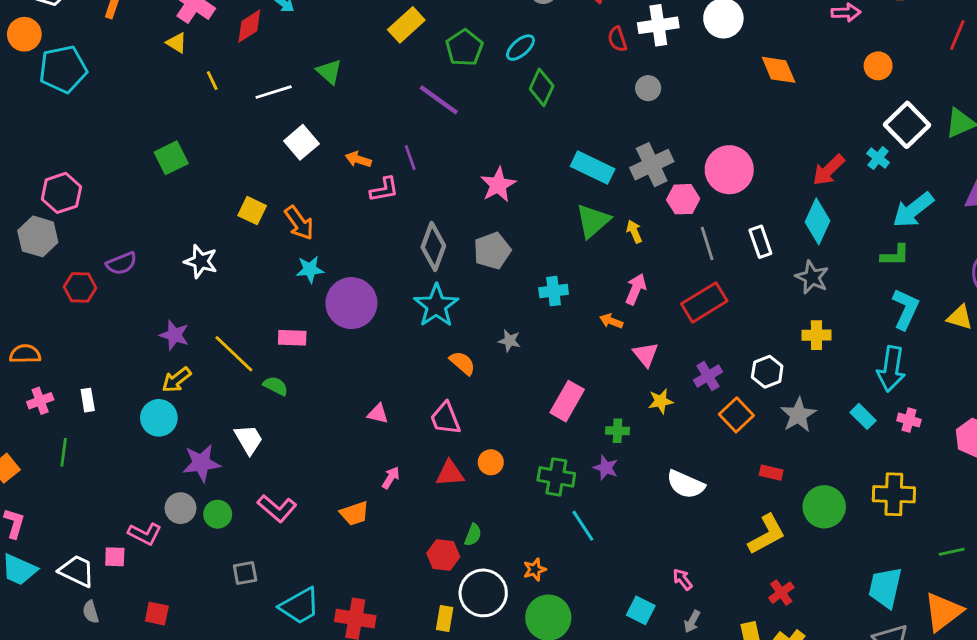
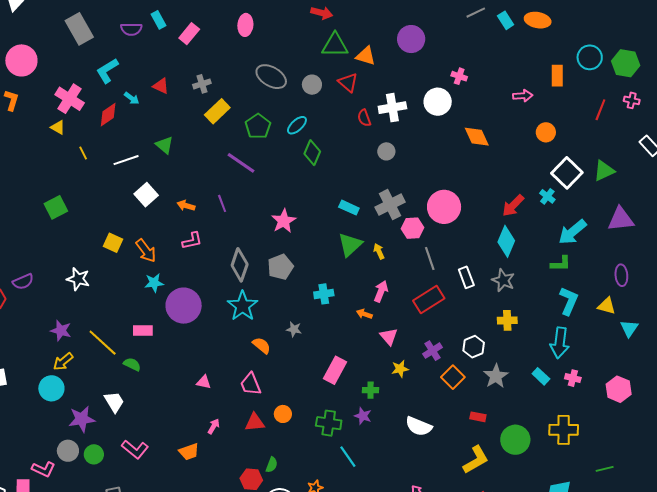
cyan rectangle: (593, 168) -> (349, 208), size x0.7
pink L-shape: (384, 189) -> (192, 241), moved
white rectangle: (760, 242) -> (466, 277), moved

